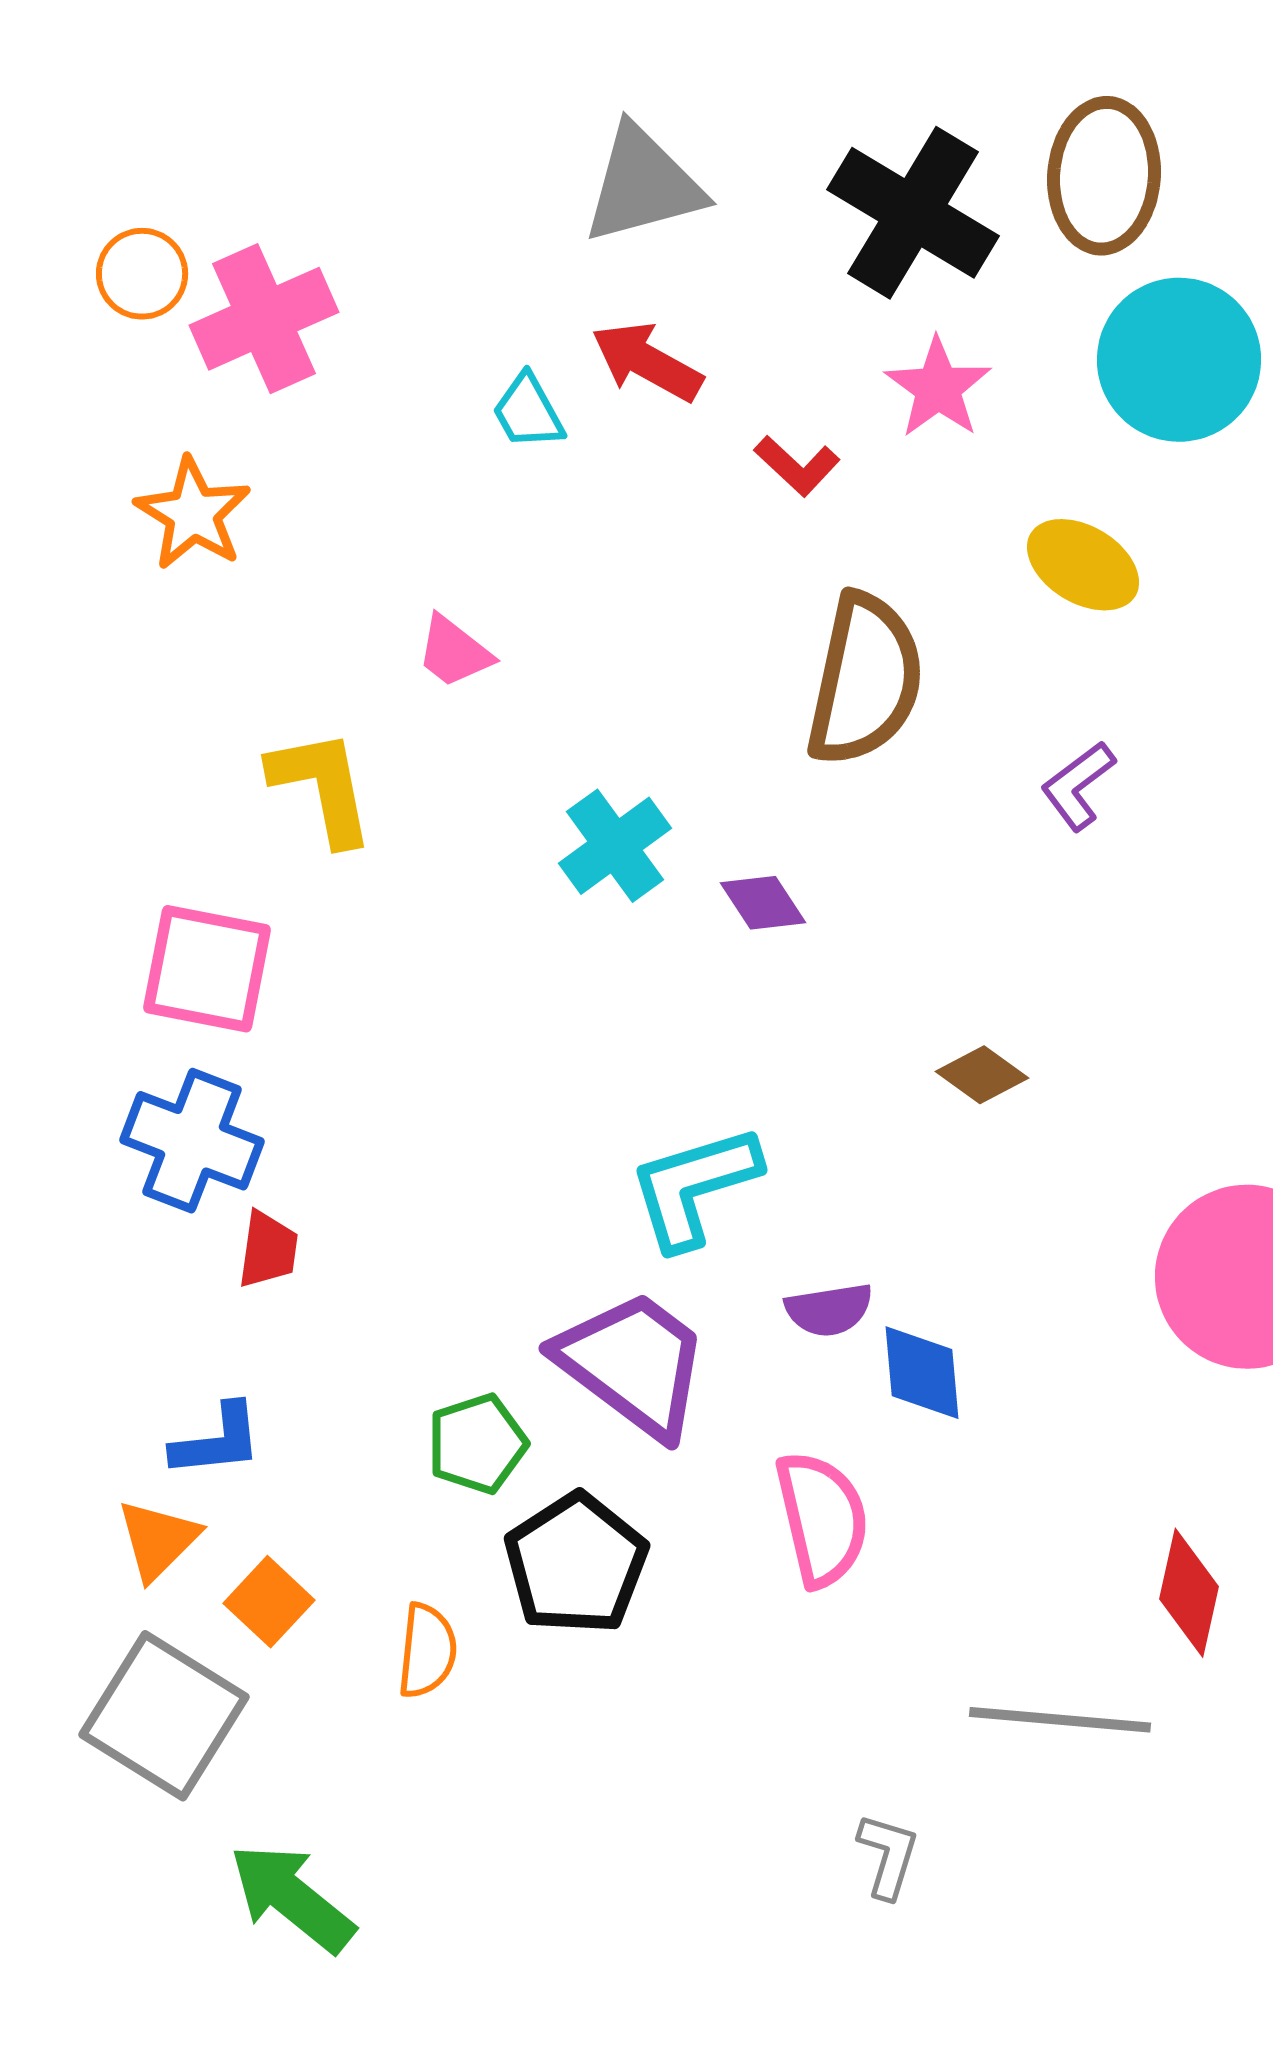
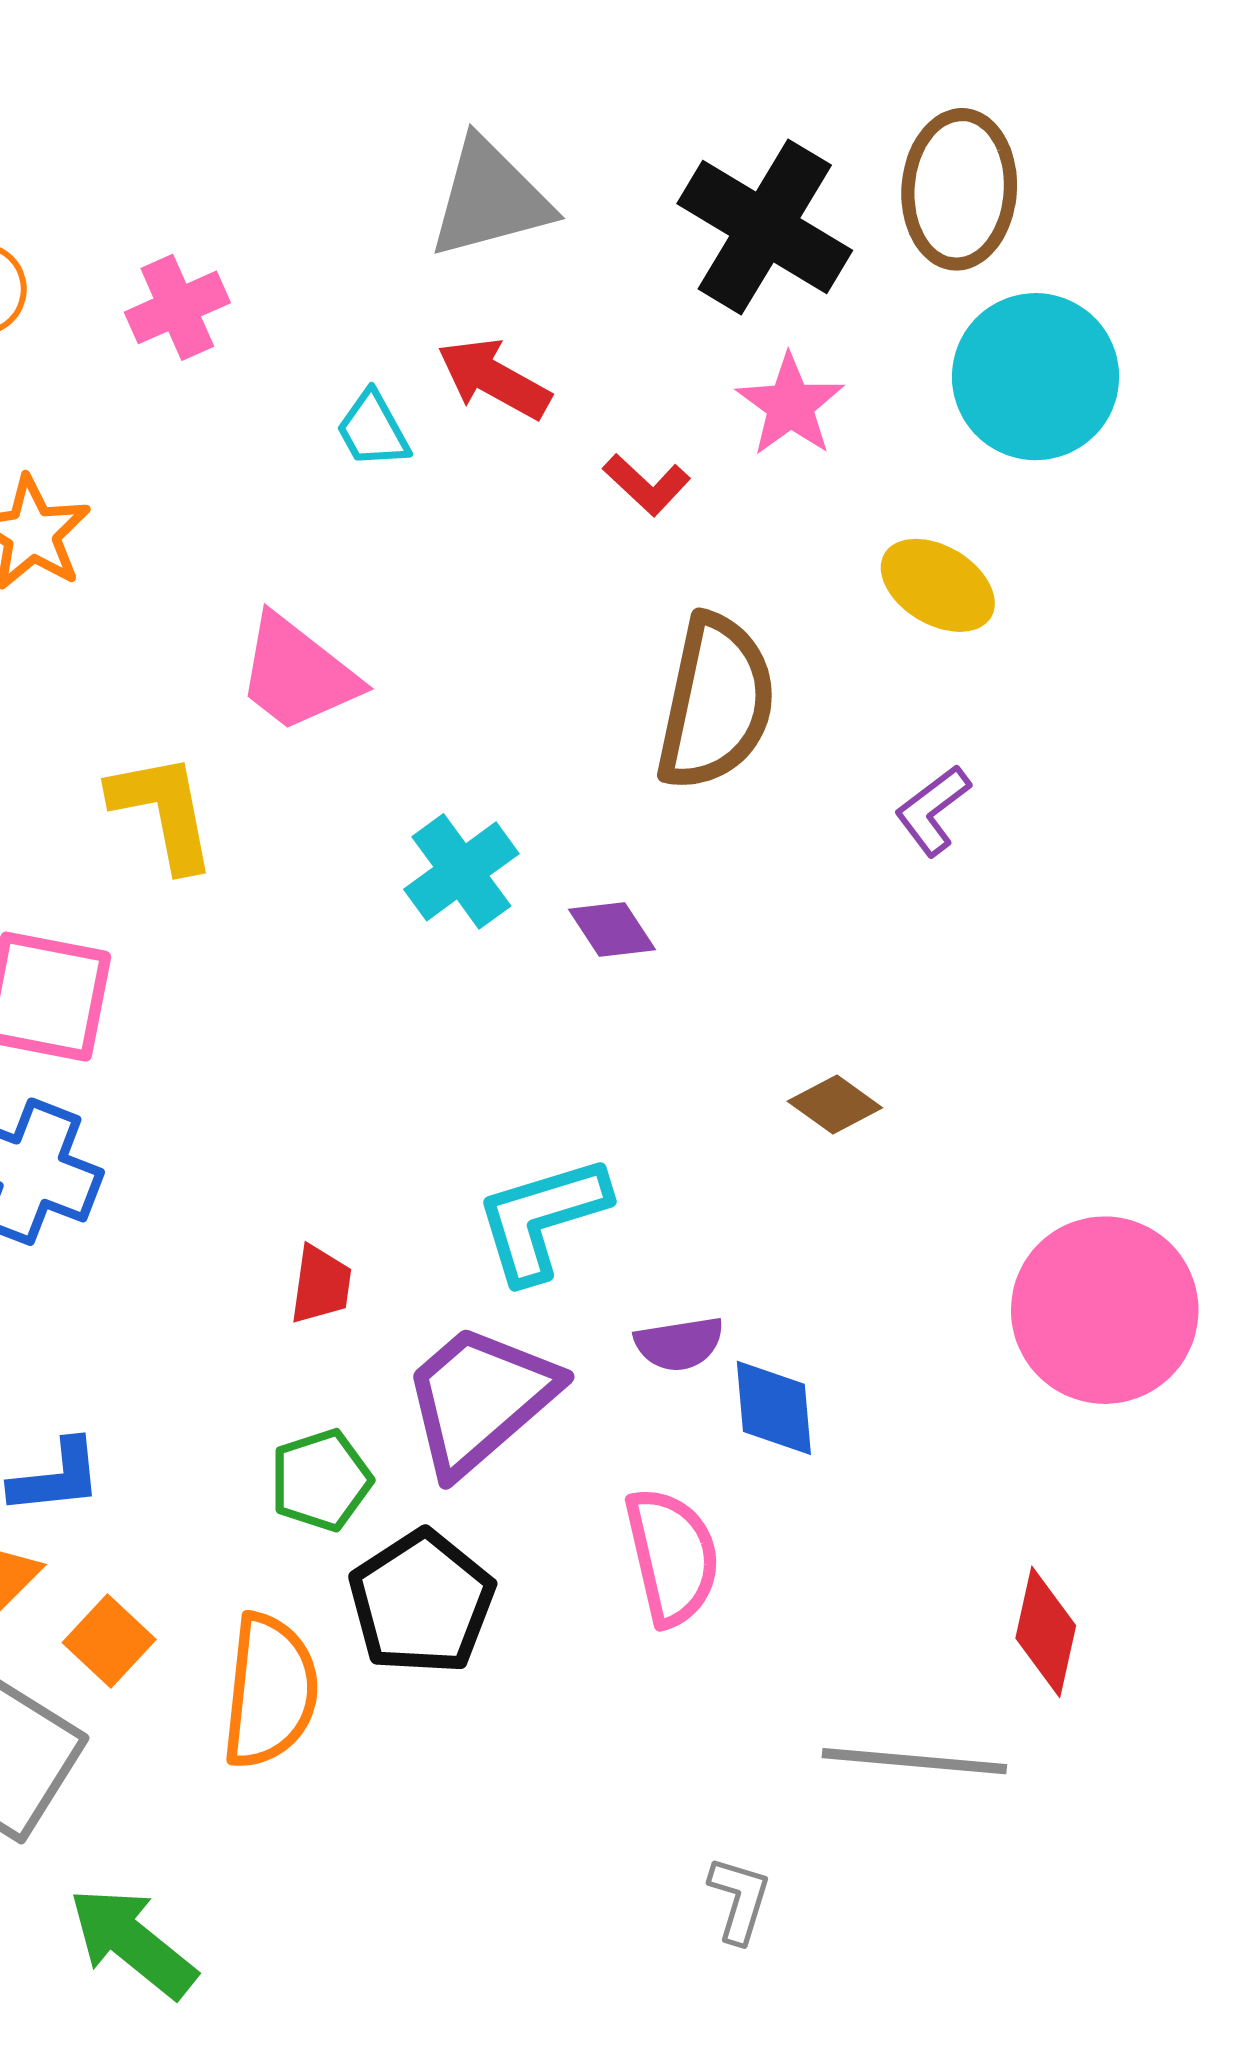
pink cross: (264, 319) -> (177, 307), moved, size x0.7
pink trapezoid: (454, 652) -> (297, 674), size x1.6
red trapezoid: (268, 1250) -> (321, 1285), moved
purple trapezoid: (633, 1364) -> (480, 1399), turned -78
orange semicircle: (427, 1651) -> (270, 1691), size x1.6

